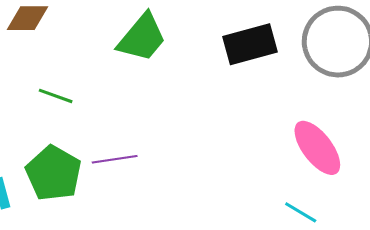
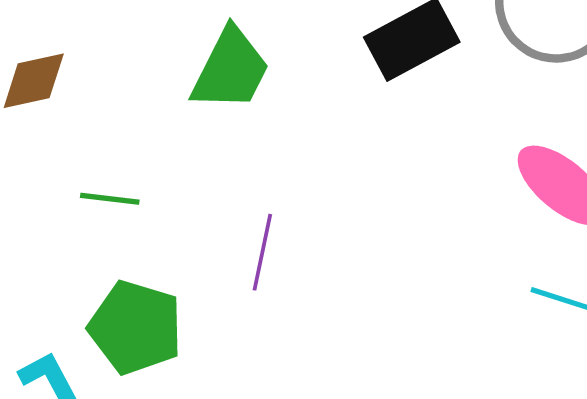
purple line: (115, 159) -> (262, 252), moved, turned -57

